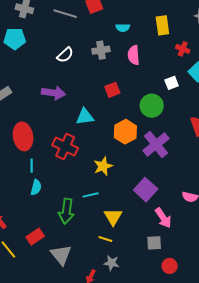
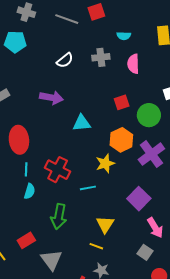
red square: (112, 90) -> (122, 102), moved
red cross: (65, 147) -> (58, 170), moved
yellow star: (103, 166) -> (105, 163), moved
cyan line: (90, 195) -> (88, 188), moved
gray square: (154, 243) -> (145, 252), turned 35

